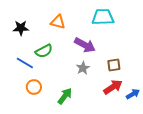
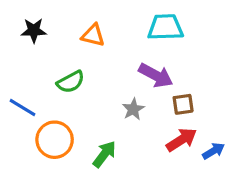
black star: (21, 28) -> (34, 30), moved
purple arrow: (85, 45) -> (156, 75), moved
blue line: (25, 63) -> (22, 108), moved
orange circle: (34, 87) -> (55, 140), size x1.5

